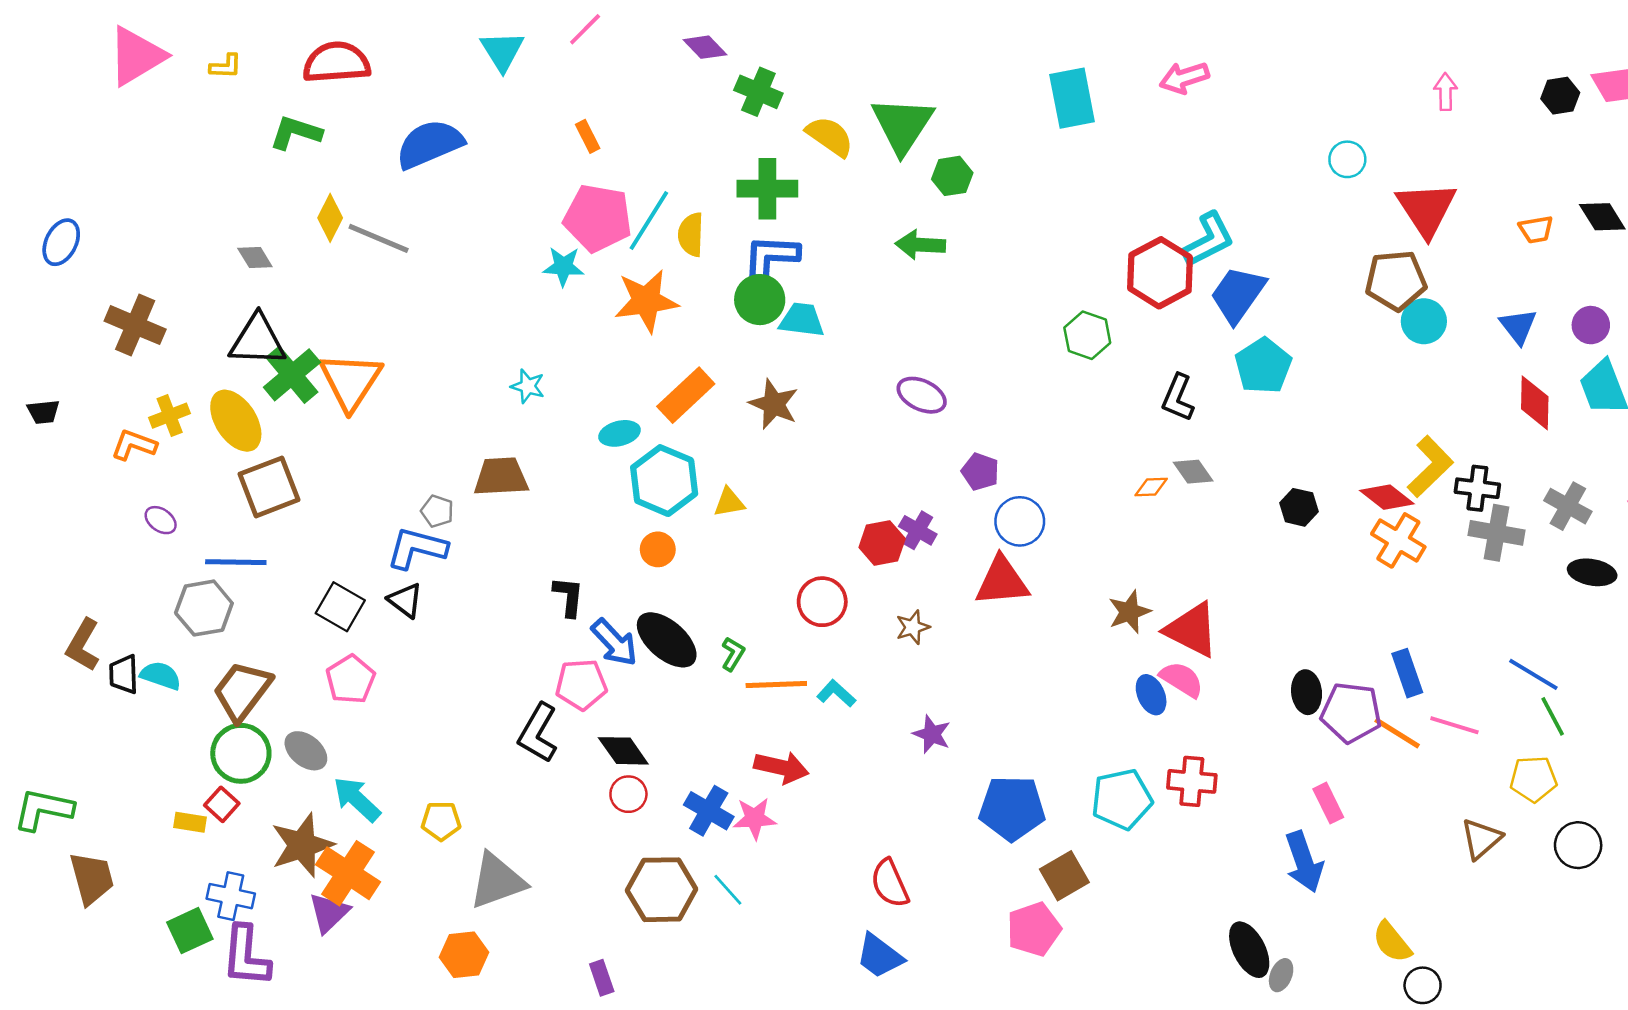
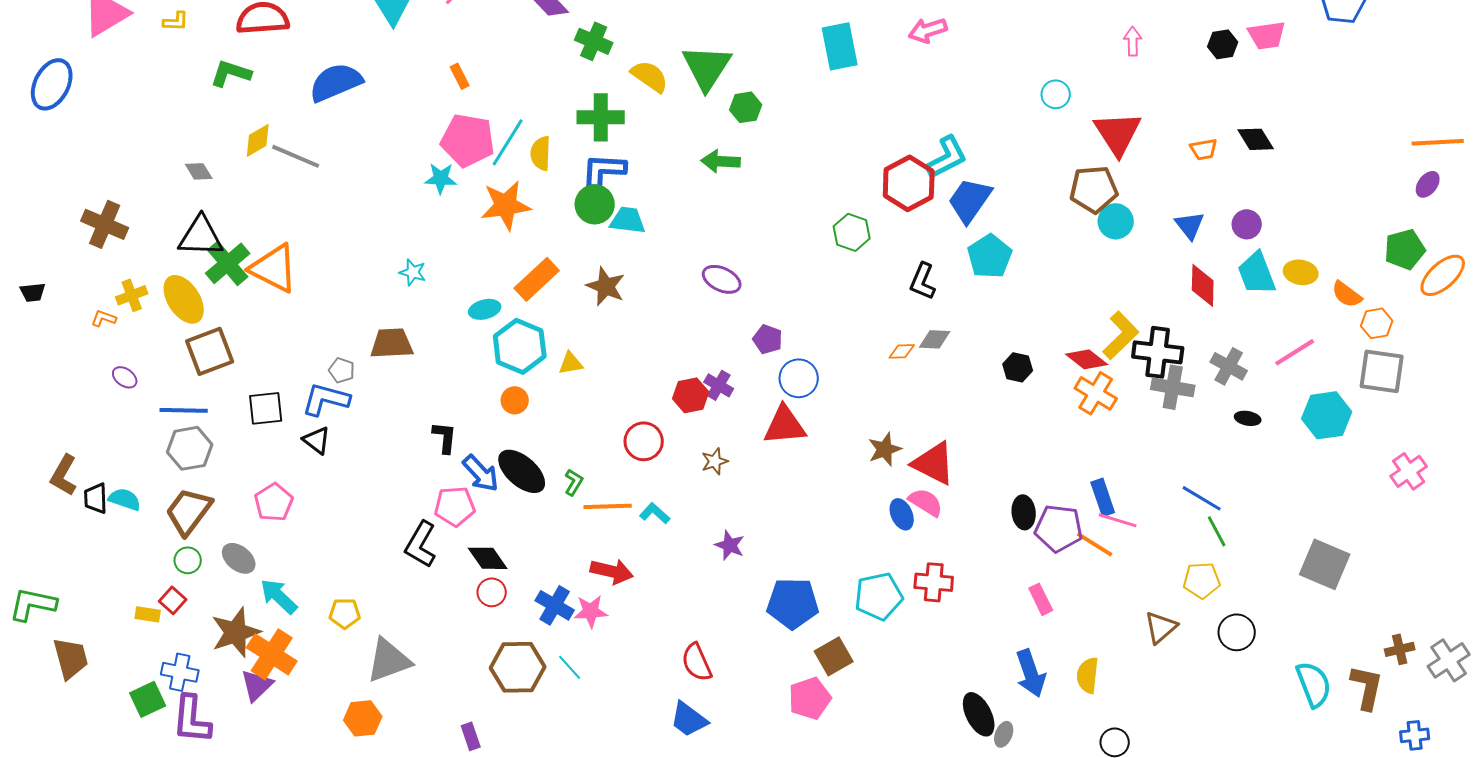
yellow diamond: (330, 218) -> (258, 140), turned 33
blue ellipse: (61, 242) -> (52, 84), moved, size x1.4
orange triangle: (351, 381) -> (274, 268), turned -36
orange L-shape: (134, 445) -> (104, 318), size x0.7
gray diamond: (1193, 472) -> (935, 339), turned -52
black cross: (1477, 488) -> (1158, 352), size x1.4
black ellipse: (1592, 572) -> (1248, 418), size x0.7
black square: (340, 607) -> (266, 408), moved, turned -36
gray hexagon: (204, 608) -> (190, 448), moved
pink line: (1454, 725) -> (1118, 520), moved
green circle: (241, 753) -> (188, 560), size x0.6
blue arrow: (1304, 862) -> (1031, 673), moved
yellow semicircle: (1392, 942) -> (1088, 675), moved, turned 45

